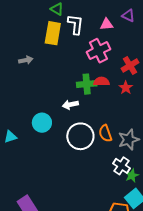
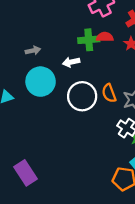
gray arrow: (26, 60) -> (33, 51), moved
cyan circle: (42, 123) -> (41, 82), size x1.4

